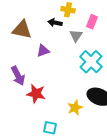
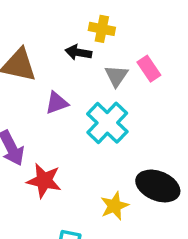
pink rectangle: (92, 22) -> (149, 69), moved, turned -56
cyan cross: (91, 62) -> (107, 123), moved

